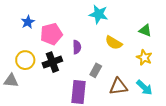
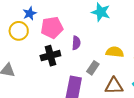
yellow semicircle: (114, 43) -> (115, 52), moved, turned 150
yellow circle: (25, 60) -> (19, 31), moved

